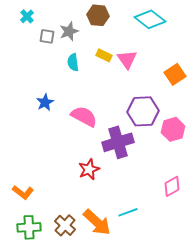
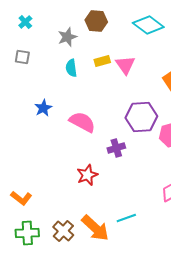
gray square: (47, 36) -> (22, 57), moved
yellow rectangle: (104, 55) -> (102, 61), turned -42
purple cross: (118, 142) -> (116, 148), size x0.6

